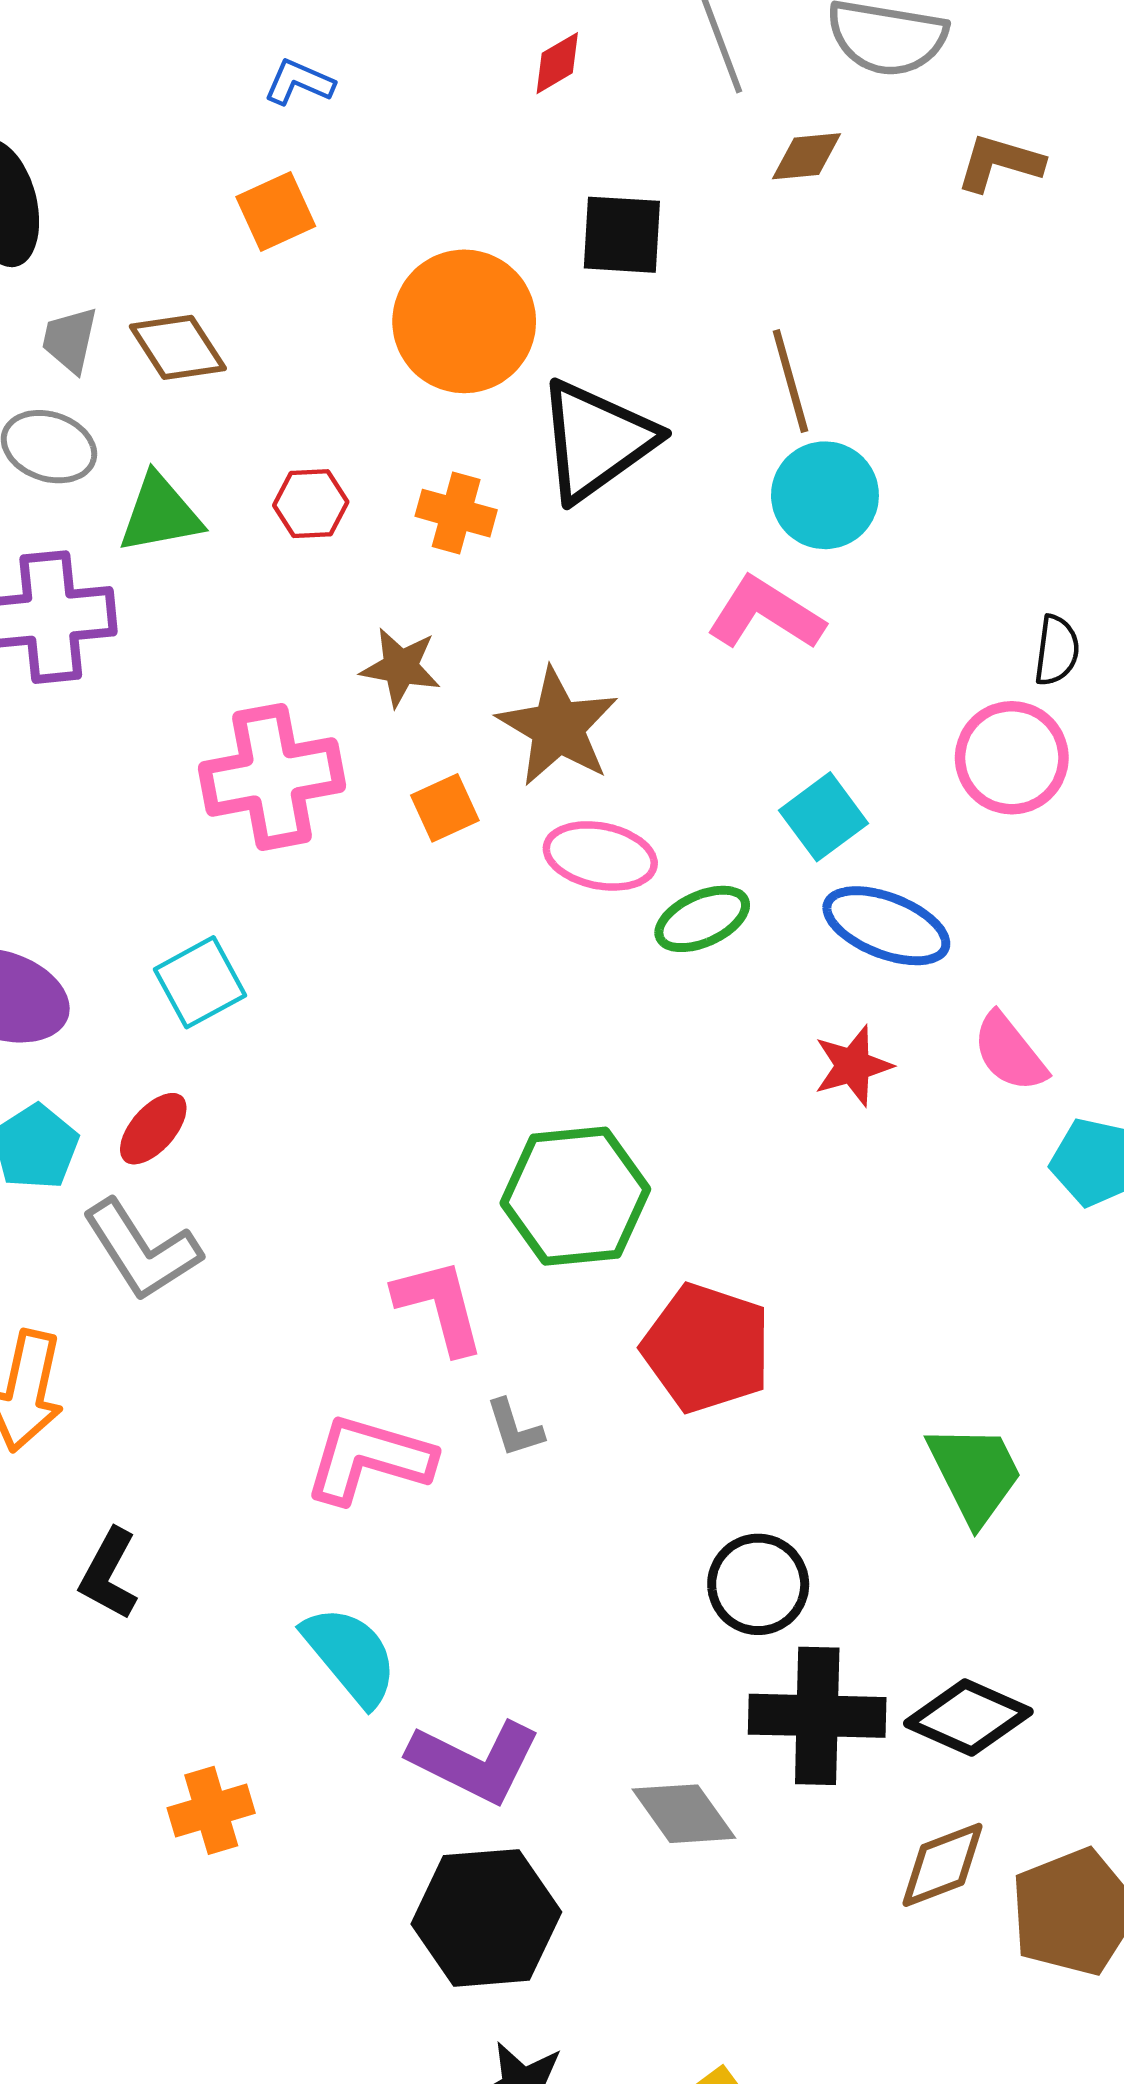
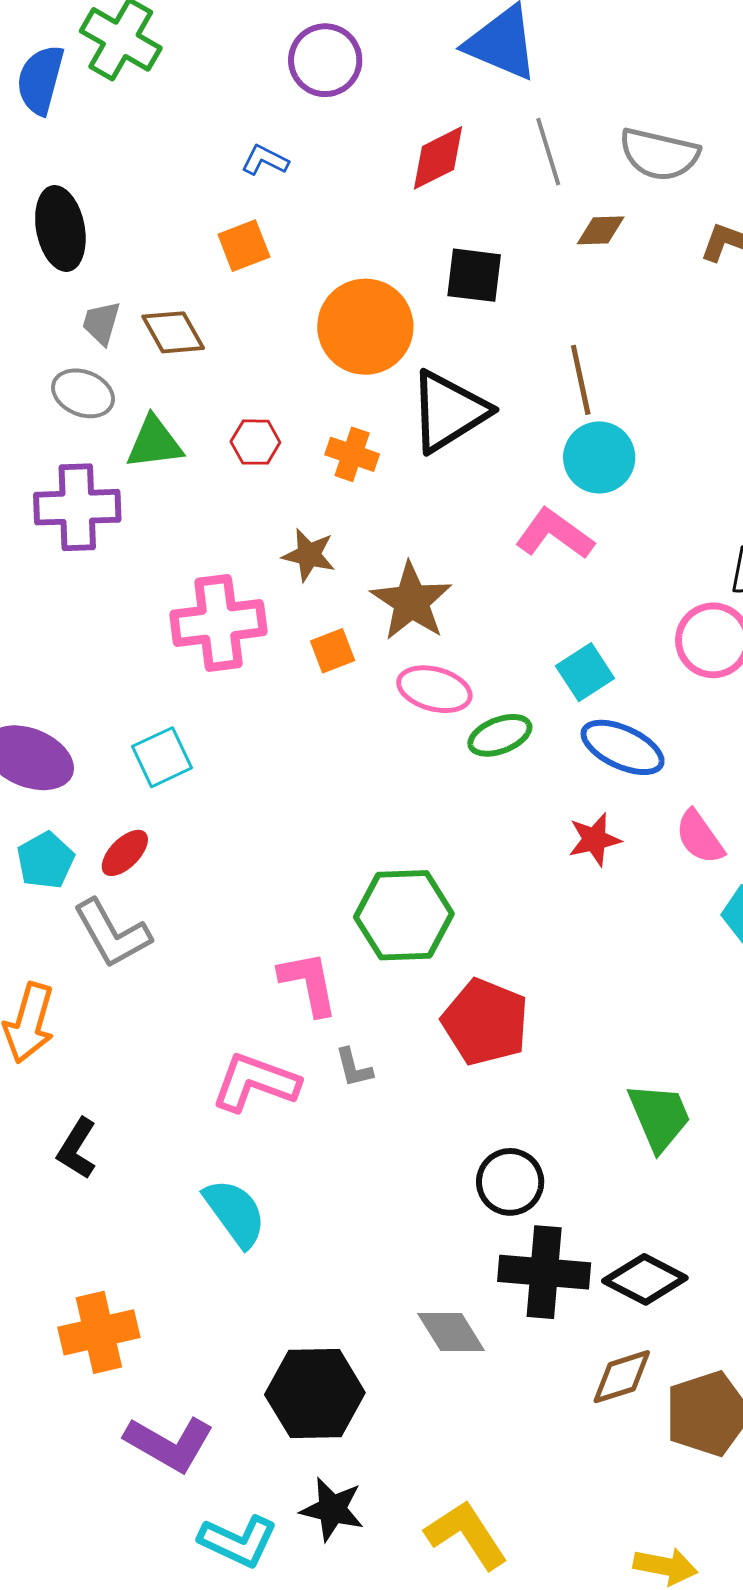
red diamond: (557, 63) -> (438, 158), size x1.6
purple L-shape: (475, 1761) -> (169, 1444), moved
orange cross: (211, 1810) -> (99, 1332), moved, size x1.4

